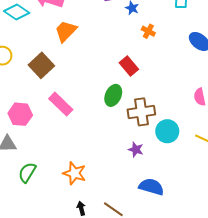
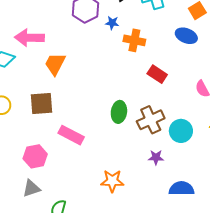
orange cross: (148, 31) -> (134, 40), size x1.5
brown square: (41, 65) -> (42, 104), turned -35
red rectangle: (129, 66) -> (157, 74), moved
orange star: (74, 173) -> (112, 181), moved

